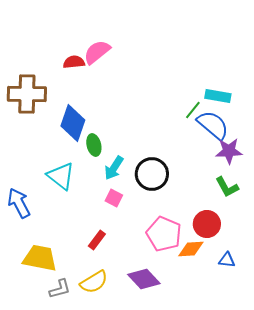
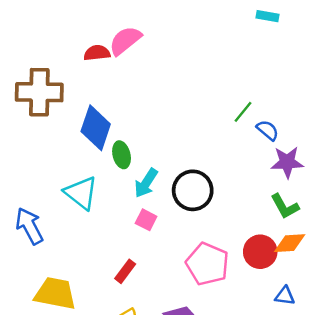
cyan rectangle: (218, 96) -> (268, 16), moved, size x0.7
blue semicircle: (213, 125) -> (268, 130), size x0.6
orange diamond: (191, 249) -> (290, 243), moved

